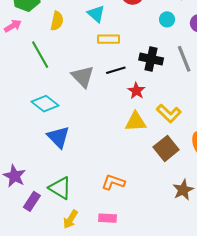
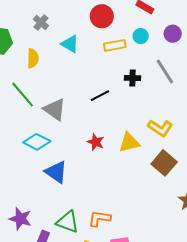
yellow rectangle: (109, 39) -> (115, 45), moved
black cross: (151, 59) -> (133, 78), size x0.7
gray triangle: (83, 77) -> (55, 109), moved
red star: (136, 91) -> (96, 142), moved
orange L-shape: (113, 182) -> (99, 218), moved

